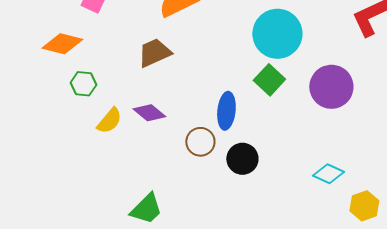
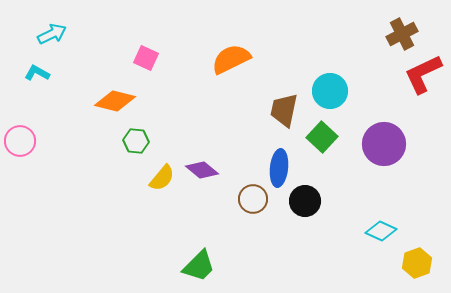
cyan circle: (277, 34) -> (330, 91), size x0.7
brown trapezoid: (154, 53) -> (284, 110), moved, turned -54
black circle: (242, 159) -> (305, 201), moved

